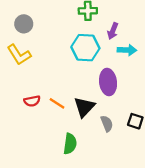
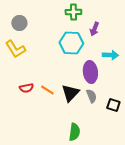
cyan arrow: (127, 50) -> (110, 55), moved
gray semicircle: (107, 124) -> (91, 96), moved
green semicircle: (70, 144) -> (74, 132), moved

